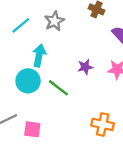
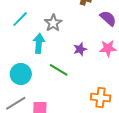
gray star: (54, 21) -> (53, 23), moved
cyan circle: (28, 81) -> (21, 74), moved

